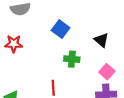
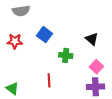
blue square: (61, 29) -> (44, 35), moved

